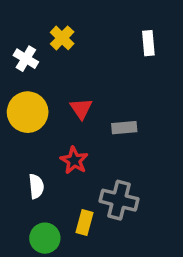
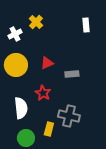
white cross: (26, 59) -> (15, 34), turned 32
red triangle: (81, 109) -> (47, 63), turned 40
white semicircle: (36, 186) -> (21, 108), size x1.5

